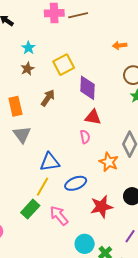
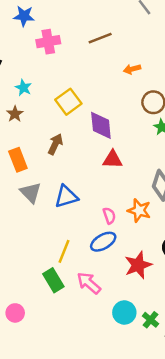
brown line: (78, 15) -> (100, 38), moved
brown star: (27, 69) -> (15, 114), moved
pink semicircle: (85, 137) -> (109, 216), moved
blue triangle: (50, 162) -> (66, 197), moved
green rectangle: (30, 209) -> (53, 280), turned -66

